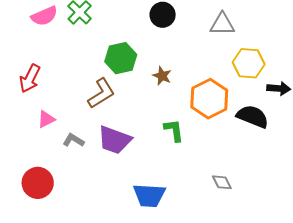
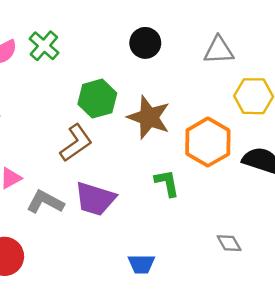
brown star: (162, 76) -> (149, 117), size x1.8
gray L-shape: (73, 140) -> (45, 202), size x1.4
blue trapezoid: (149, 195) -> (141, 264), size x0.7

